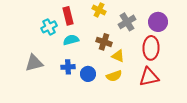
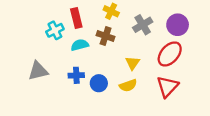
brown cross: (104, 42) -> (106, 36), moved
red ellipse: (151, 48) -> (170, 54), turned 40
yellow triangle: (118, 56) -> (133, 63), turned 40
red triangle: (149, 77) -> (167, 87), turned -35

